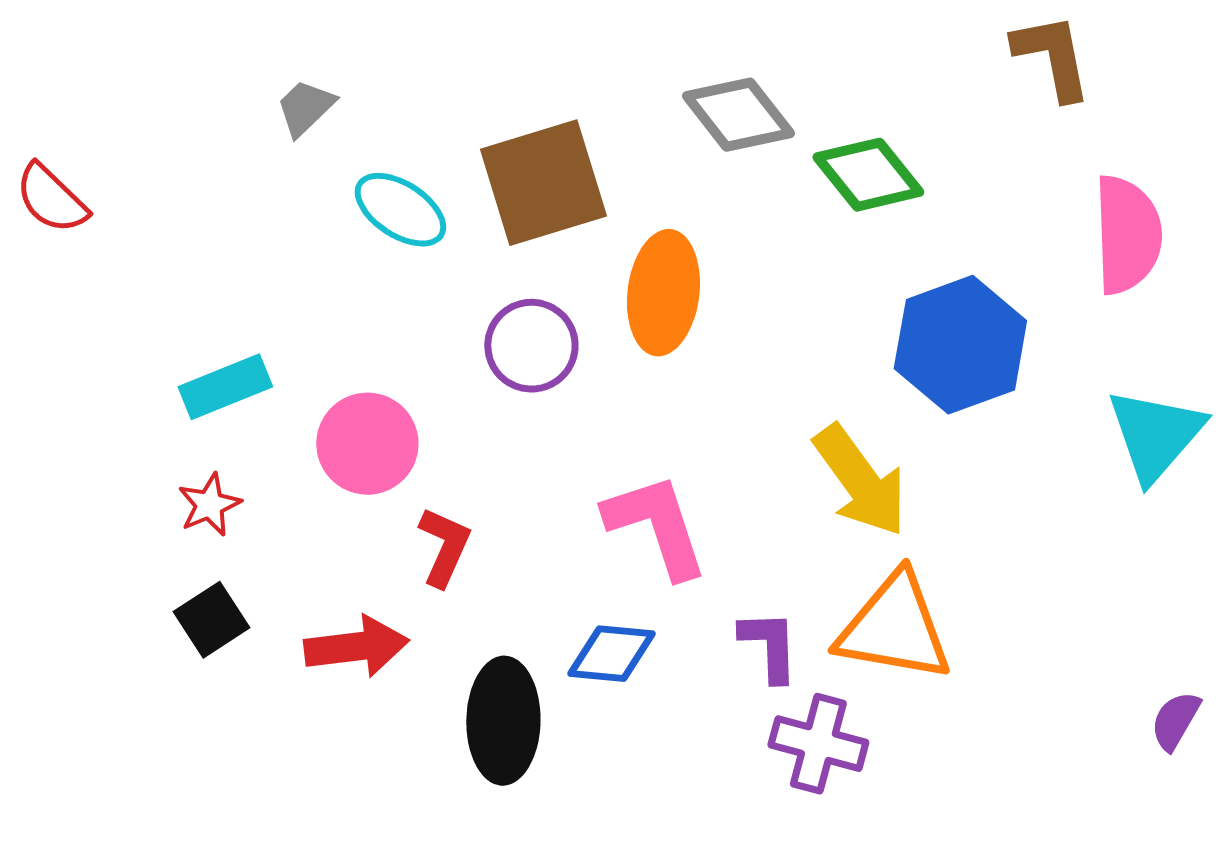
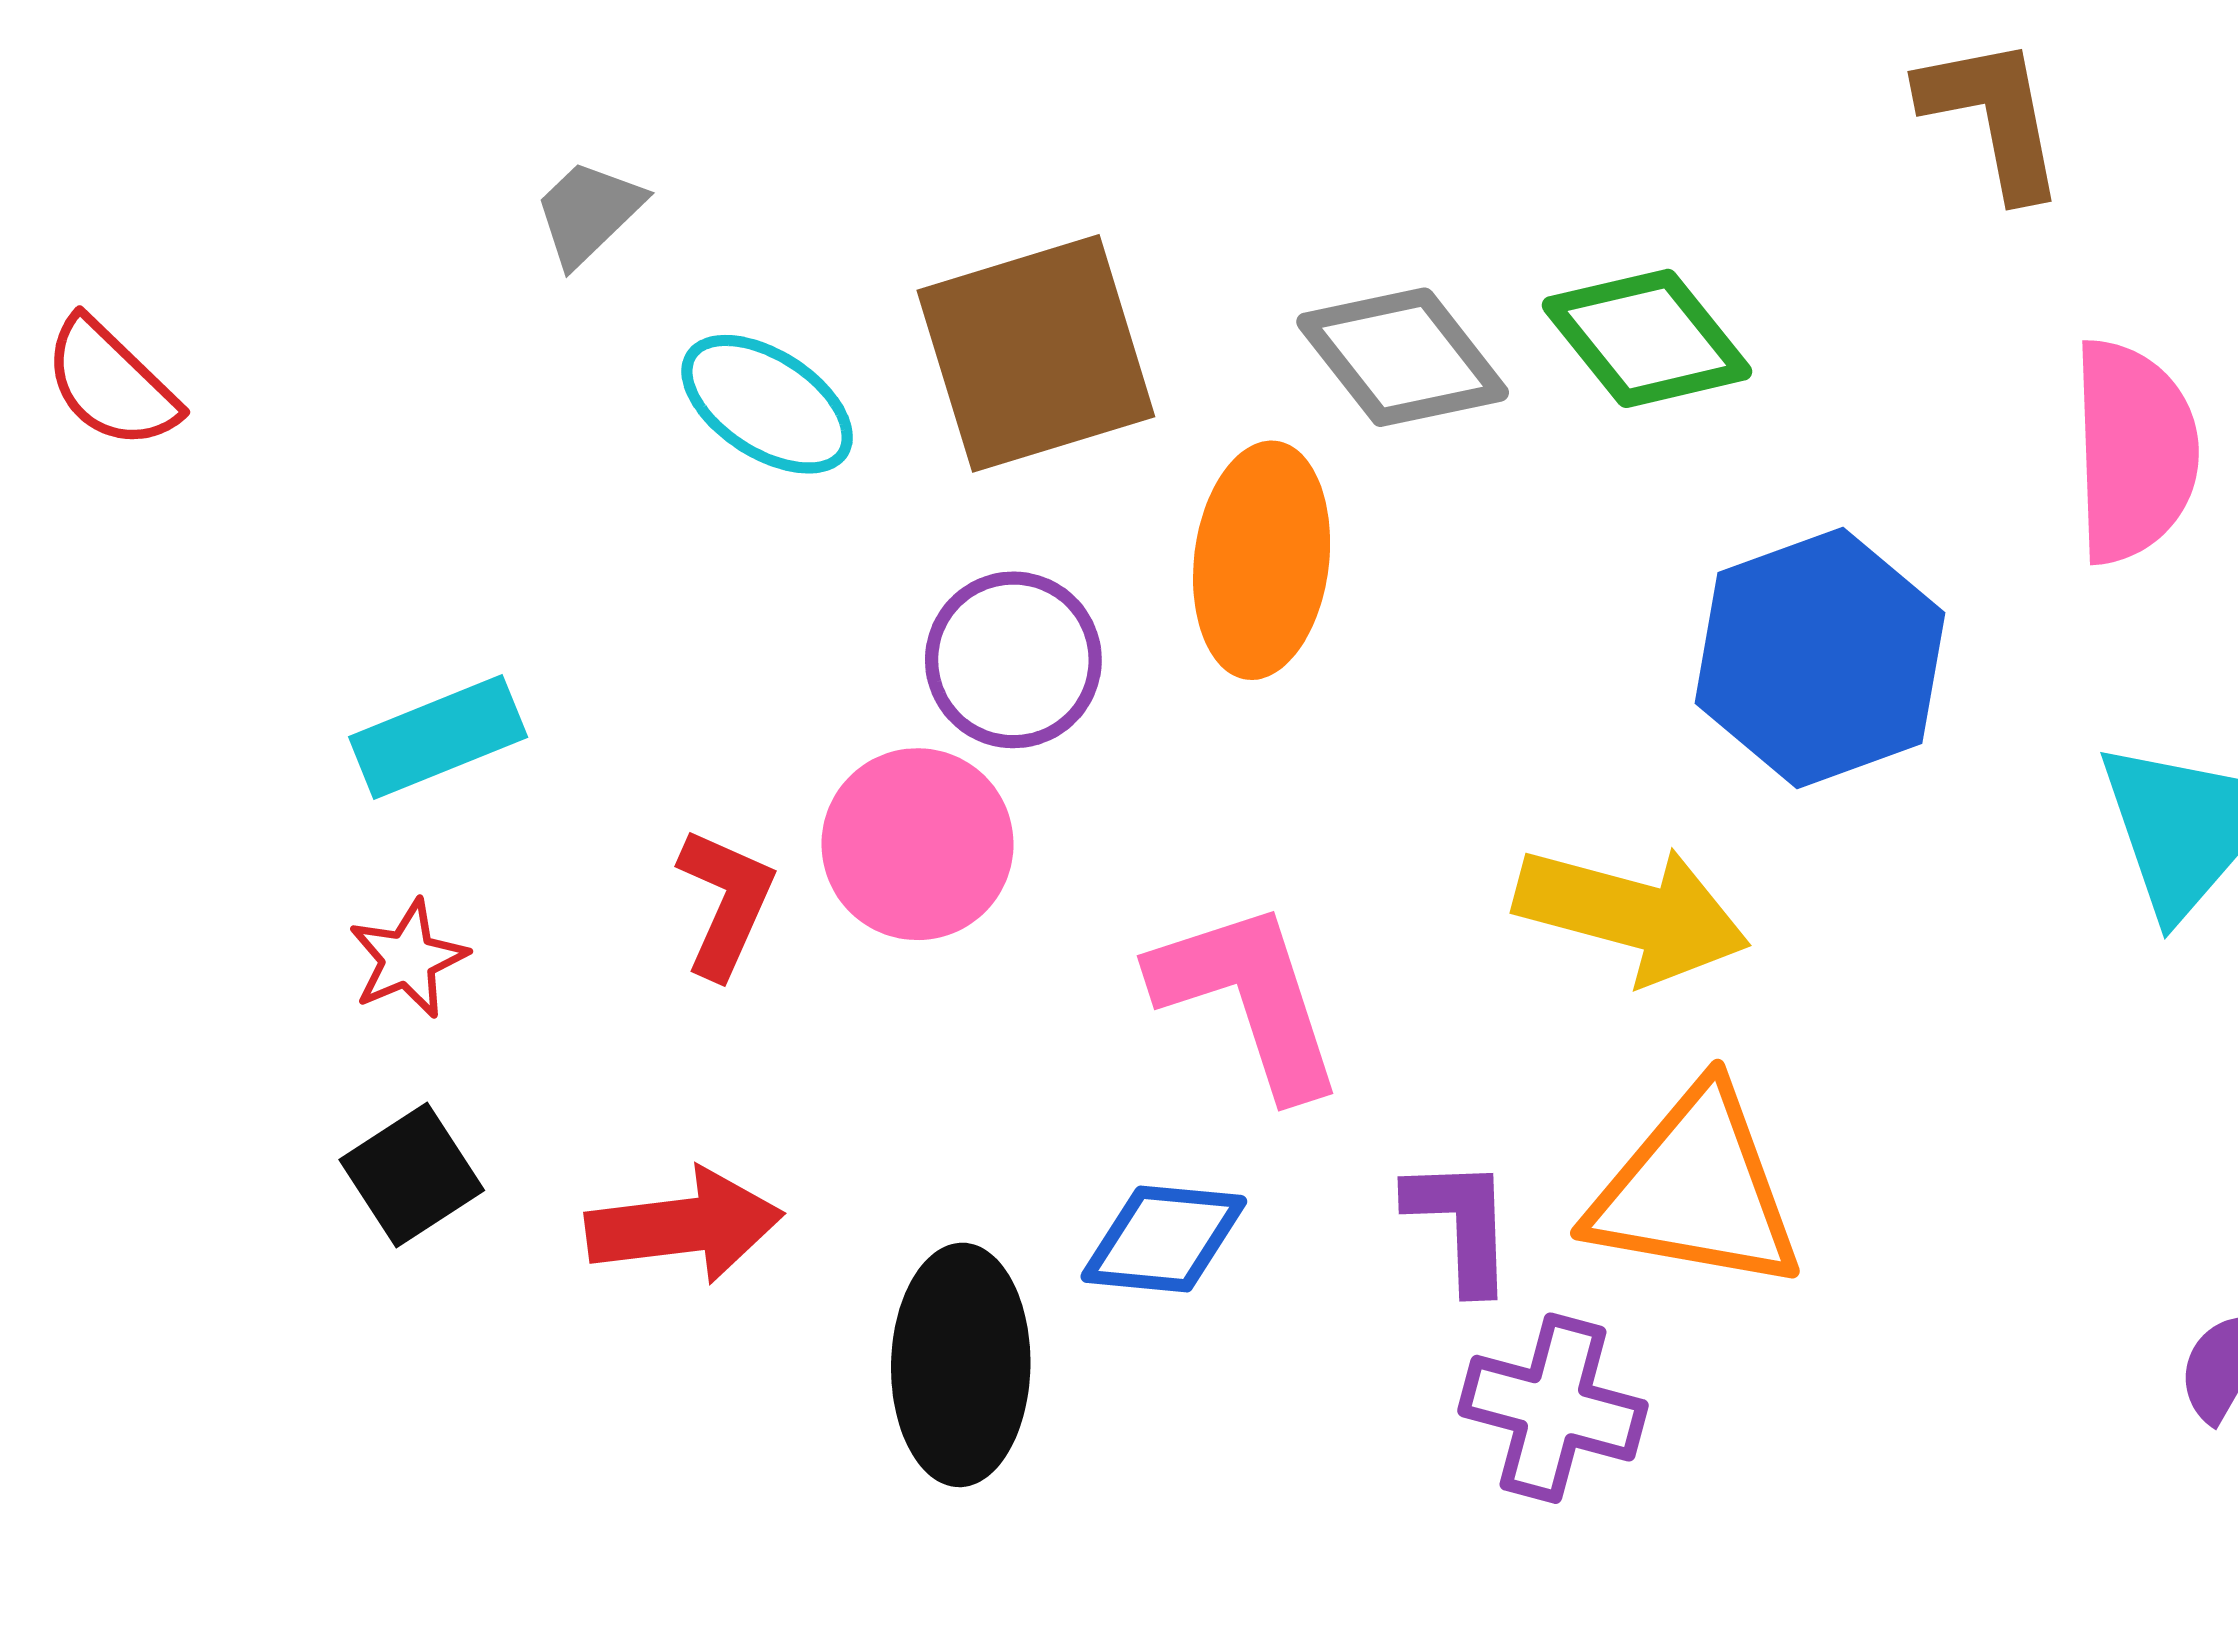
gray diamond: (738, 115) -> (1403, 357), moved
pink circle: (367, 444) -> (917, 844), moved
yellow arrow: (860, 481) -> (1632, 914), turned -39
red L-shape: (444, 547) -> (726, 902), moved

